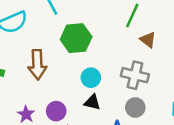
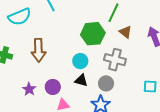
green hexagon: (76, 38) -> (93, 34), moved
gray circle: (135, 107) -> (106, 83), moved

